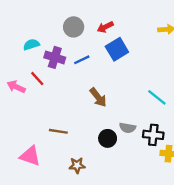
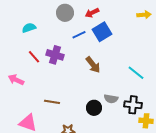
purple cross: (55, 57) -> (55, 55), moved
blue line: (82, 60) -> (79, 35), moved
pink arrow: (16, 87) -> (16, 80), moved
brown arrow: (98, 97) -> (93, 65), moved

